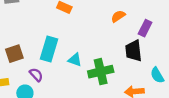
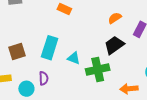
black trapezoid: (134, 51) -> (114, 45), moved, turned 60
purple semicircle: (36, 75) -> (44, 78), moved, turned 40

